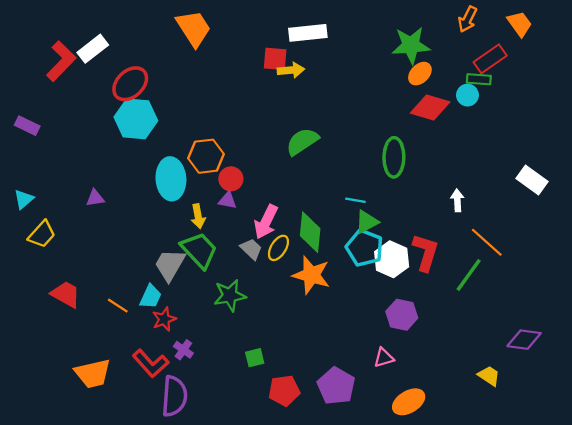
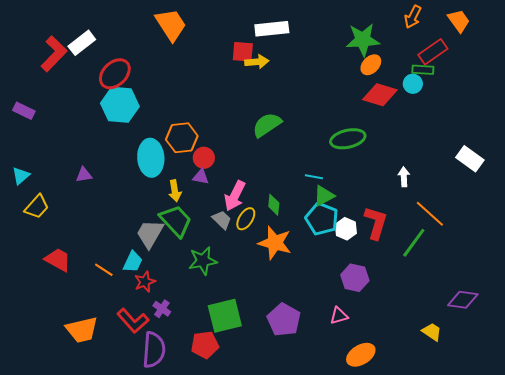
green ellipse: (394, 157) -> (348, 139), turned 76
green diamond: (310, 232) -> (274, 205), size x0.6
white hexagon: (392, 259) -> (346, 229), size x0.7
green square: (255, 358) -> (225, 316), size x2.0
purple pentagon: (336, 386) -> (284, 320), moved
red pentagon: (284, 391) -> (205, 345), moved

